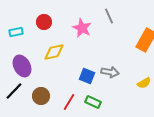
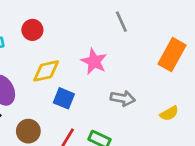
pink star: (82, 28) -> (94, 61), moved
blue square: (87, 76) -> (64, 98), moved

